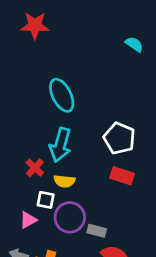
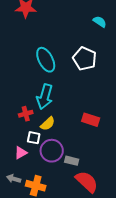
white pentagon: (119, 138) -> (85, 59), moved
red cross: (35, 168) -> (26, 114), turned 32
yellow semicircle: (64, 181) -> (48, 124), turned -49

